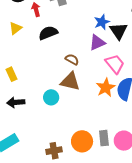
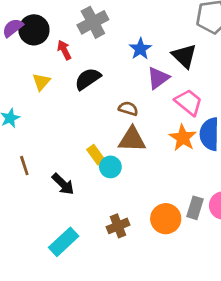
blue star: (102, 22) -> (140, 49), moved
yellow rectangle: (12, 74) -> (96, 155), moved
black arrow: (16, 102) -> (63, 184), turned -120
gray rectangle: (104, 138) -> (195, 208), turned 35
brown cross: (54, 151) -> (118, 226), moved

